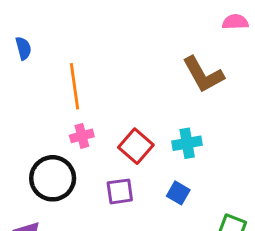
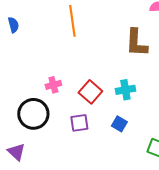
brown L-shape: (203, 75) -> (136, 43), turned 32
orange line: (75, 86) -> (72, 21), moved

